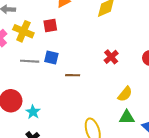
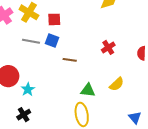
red square: (50, 26) -> (54, 19), moved
green triangle: (127, 117) -> (88, 90), moved

